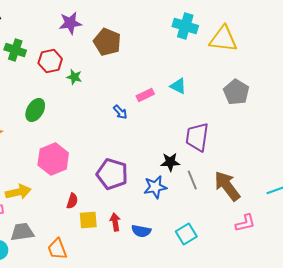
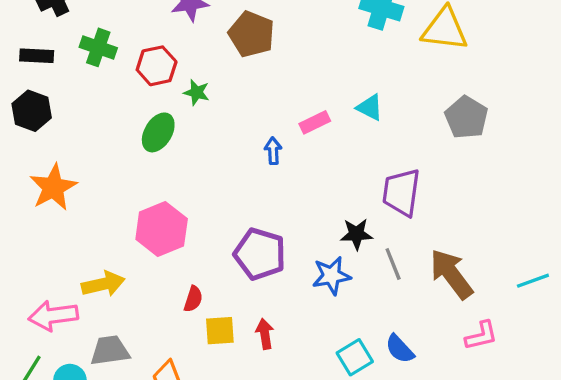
green ellipse: (35, 110) -> (158, 132), moved
blue arrow: (120, 112) -> (273, 151), turned -140
blue semicircle: (141, 231) -> (400, 349), moved, turned 36
cyan square: (186, 234) -> (355, 357), moved

